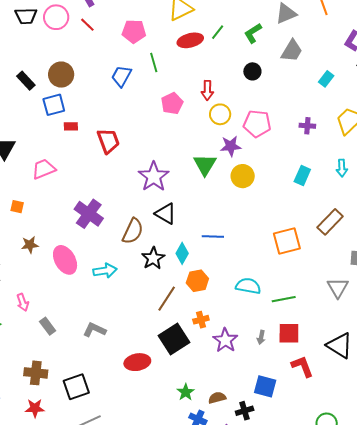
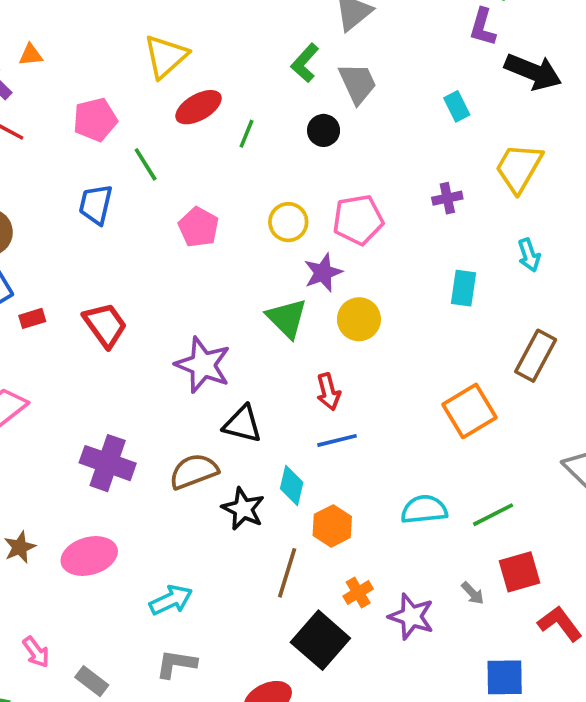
green line: (218, 32) -> (246, 134), moved
gray trapezoid: (292, 51) -> (358, 83), moved, turned -40
cyan rectangle: (326, 79) -> (457, 106), turned -49
red arrow: (207, 90) -> (328, 392), moved
brown semicircle: (133, 231) -> (194, 471), turned -120
pink ellipse: (65, 260) -> (89, 556), turned -60
cyan arrow: (105, 271) -> (171, 600), moved
gray arrow: (261, 337) -> (473, 593), turned -40

